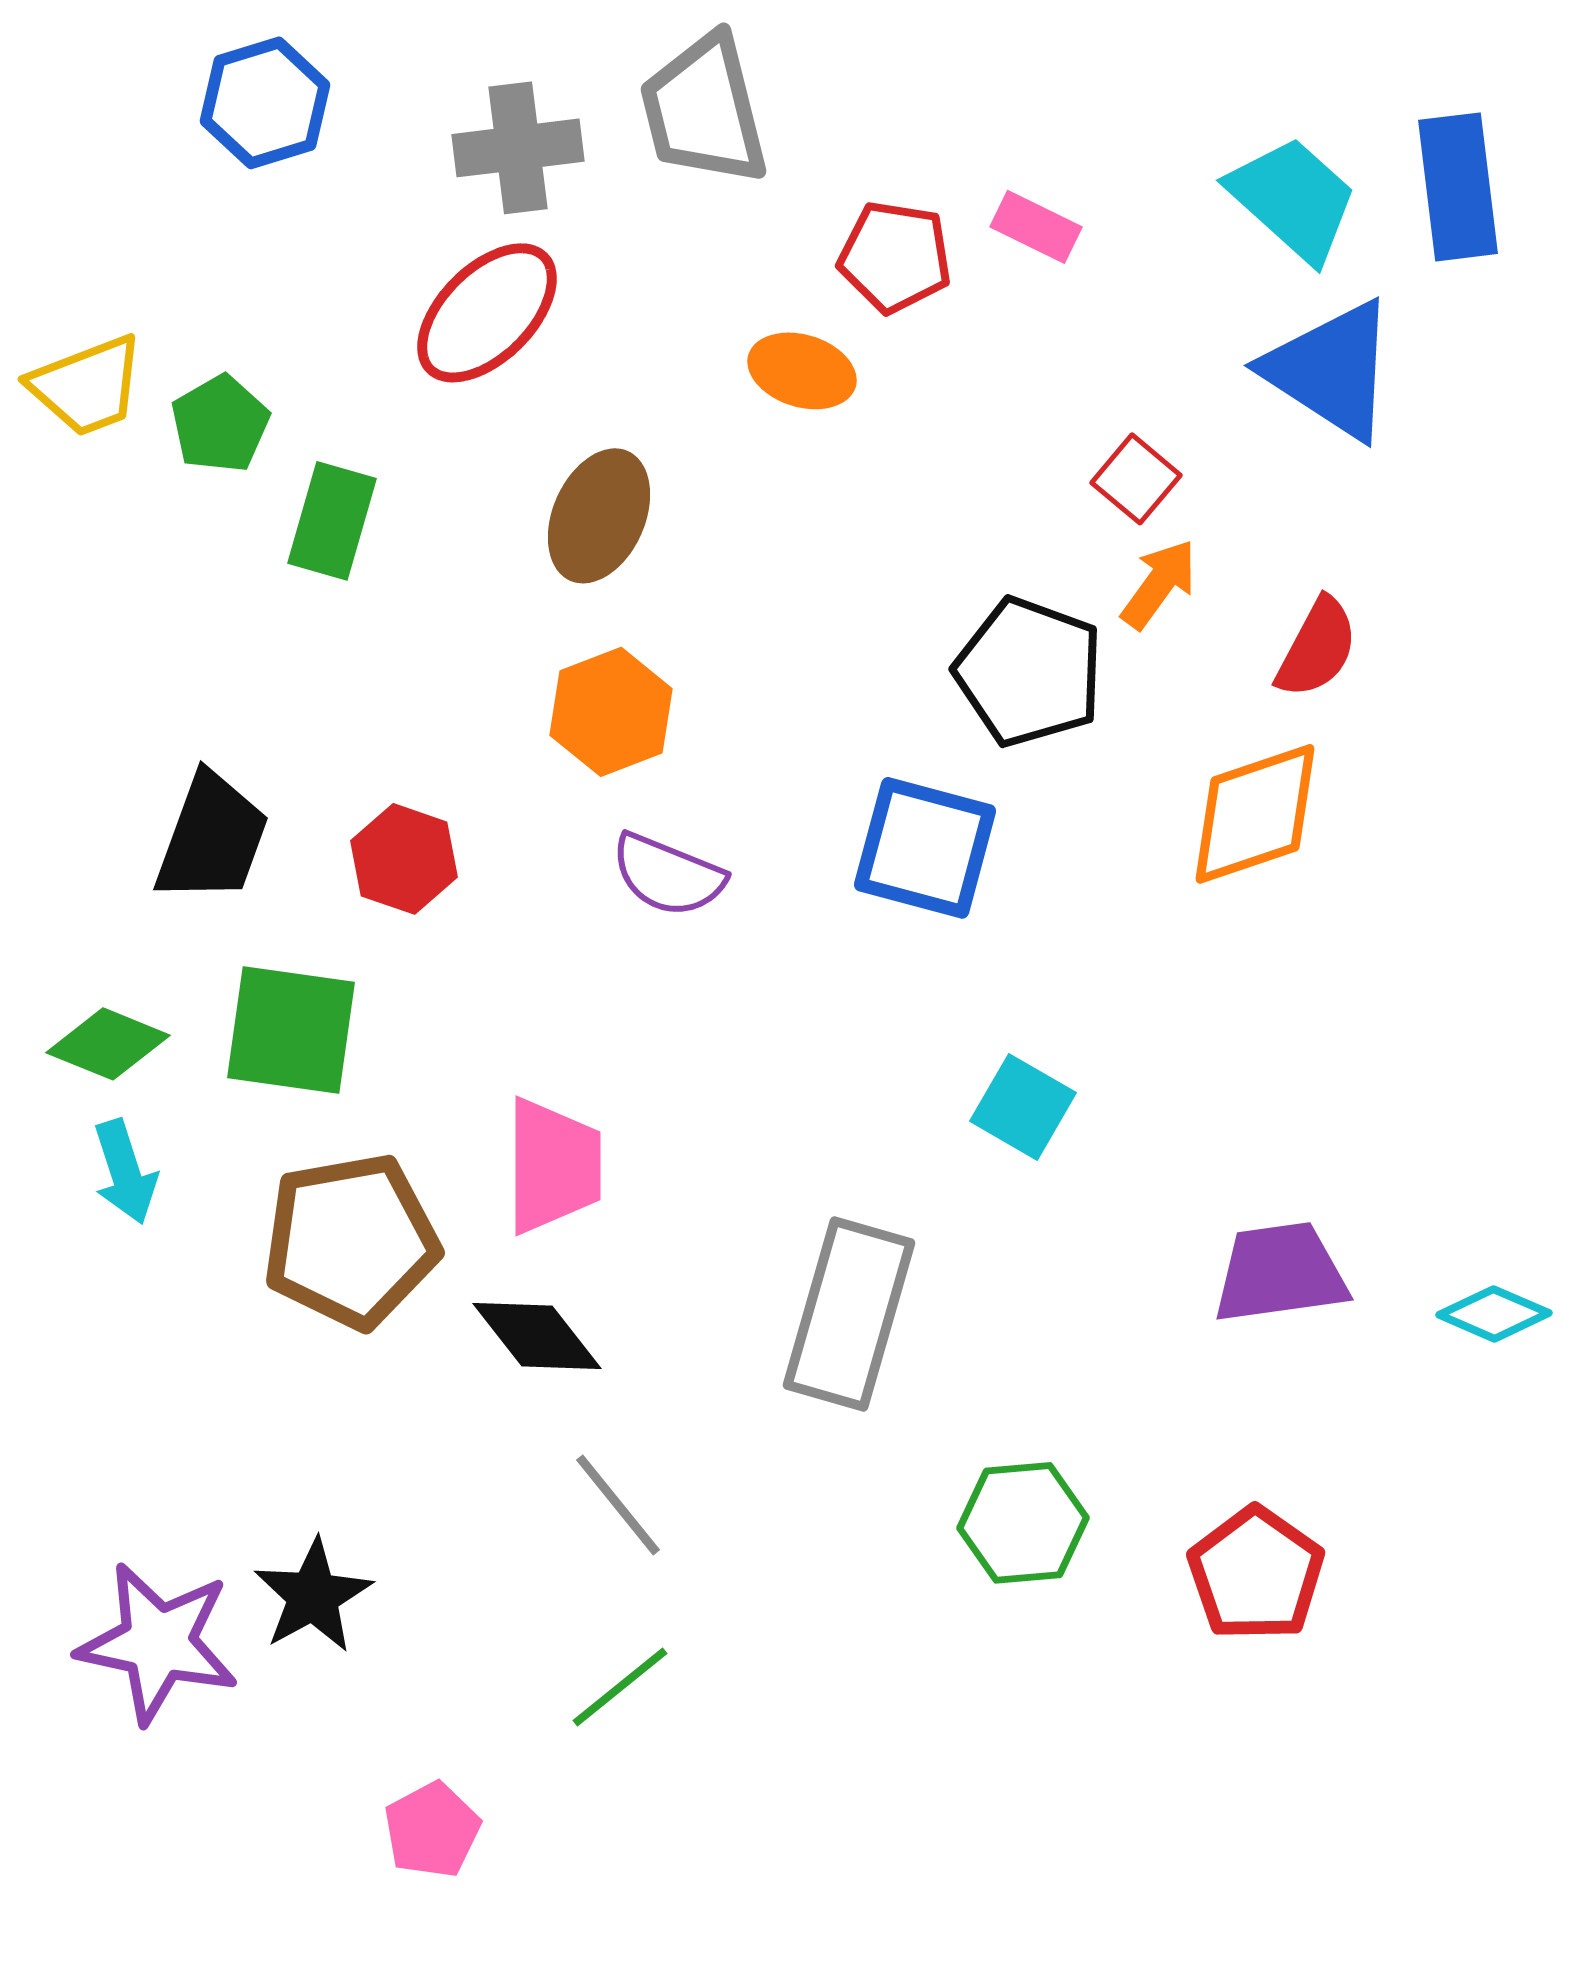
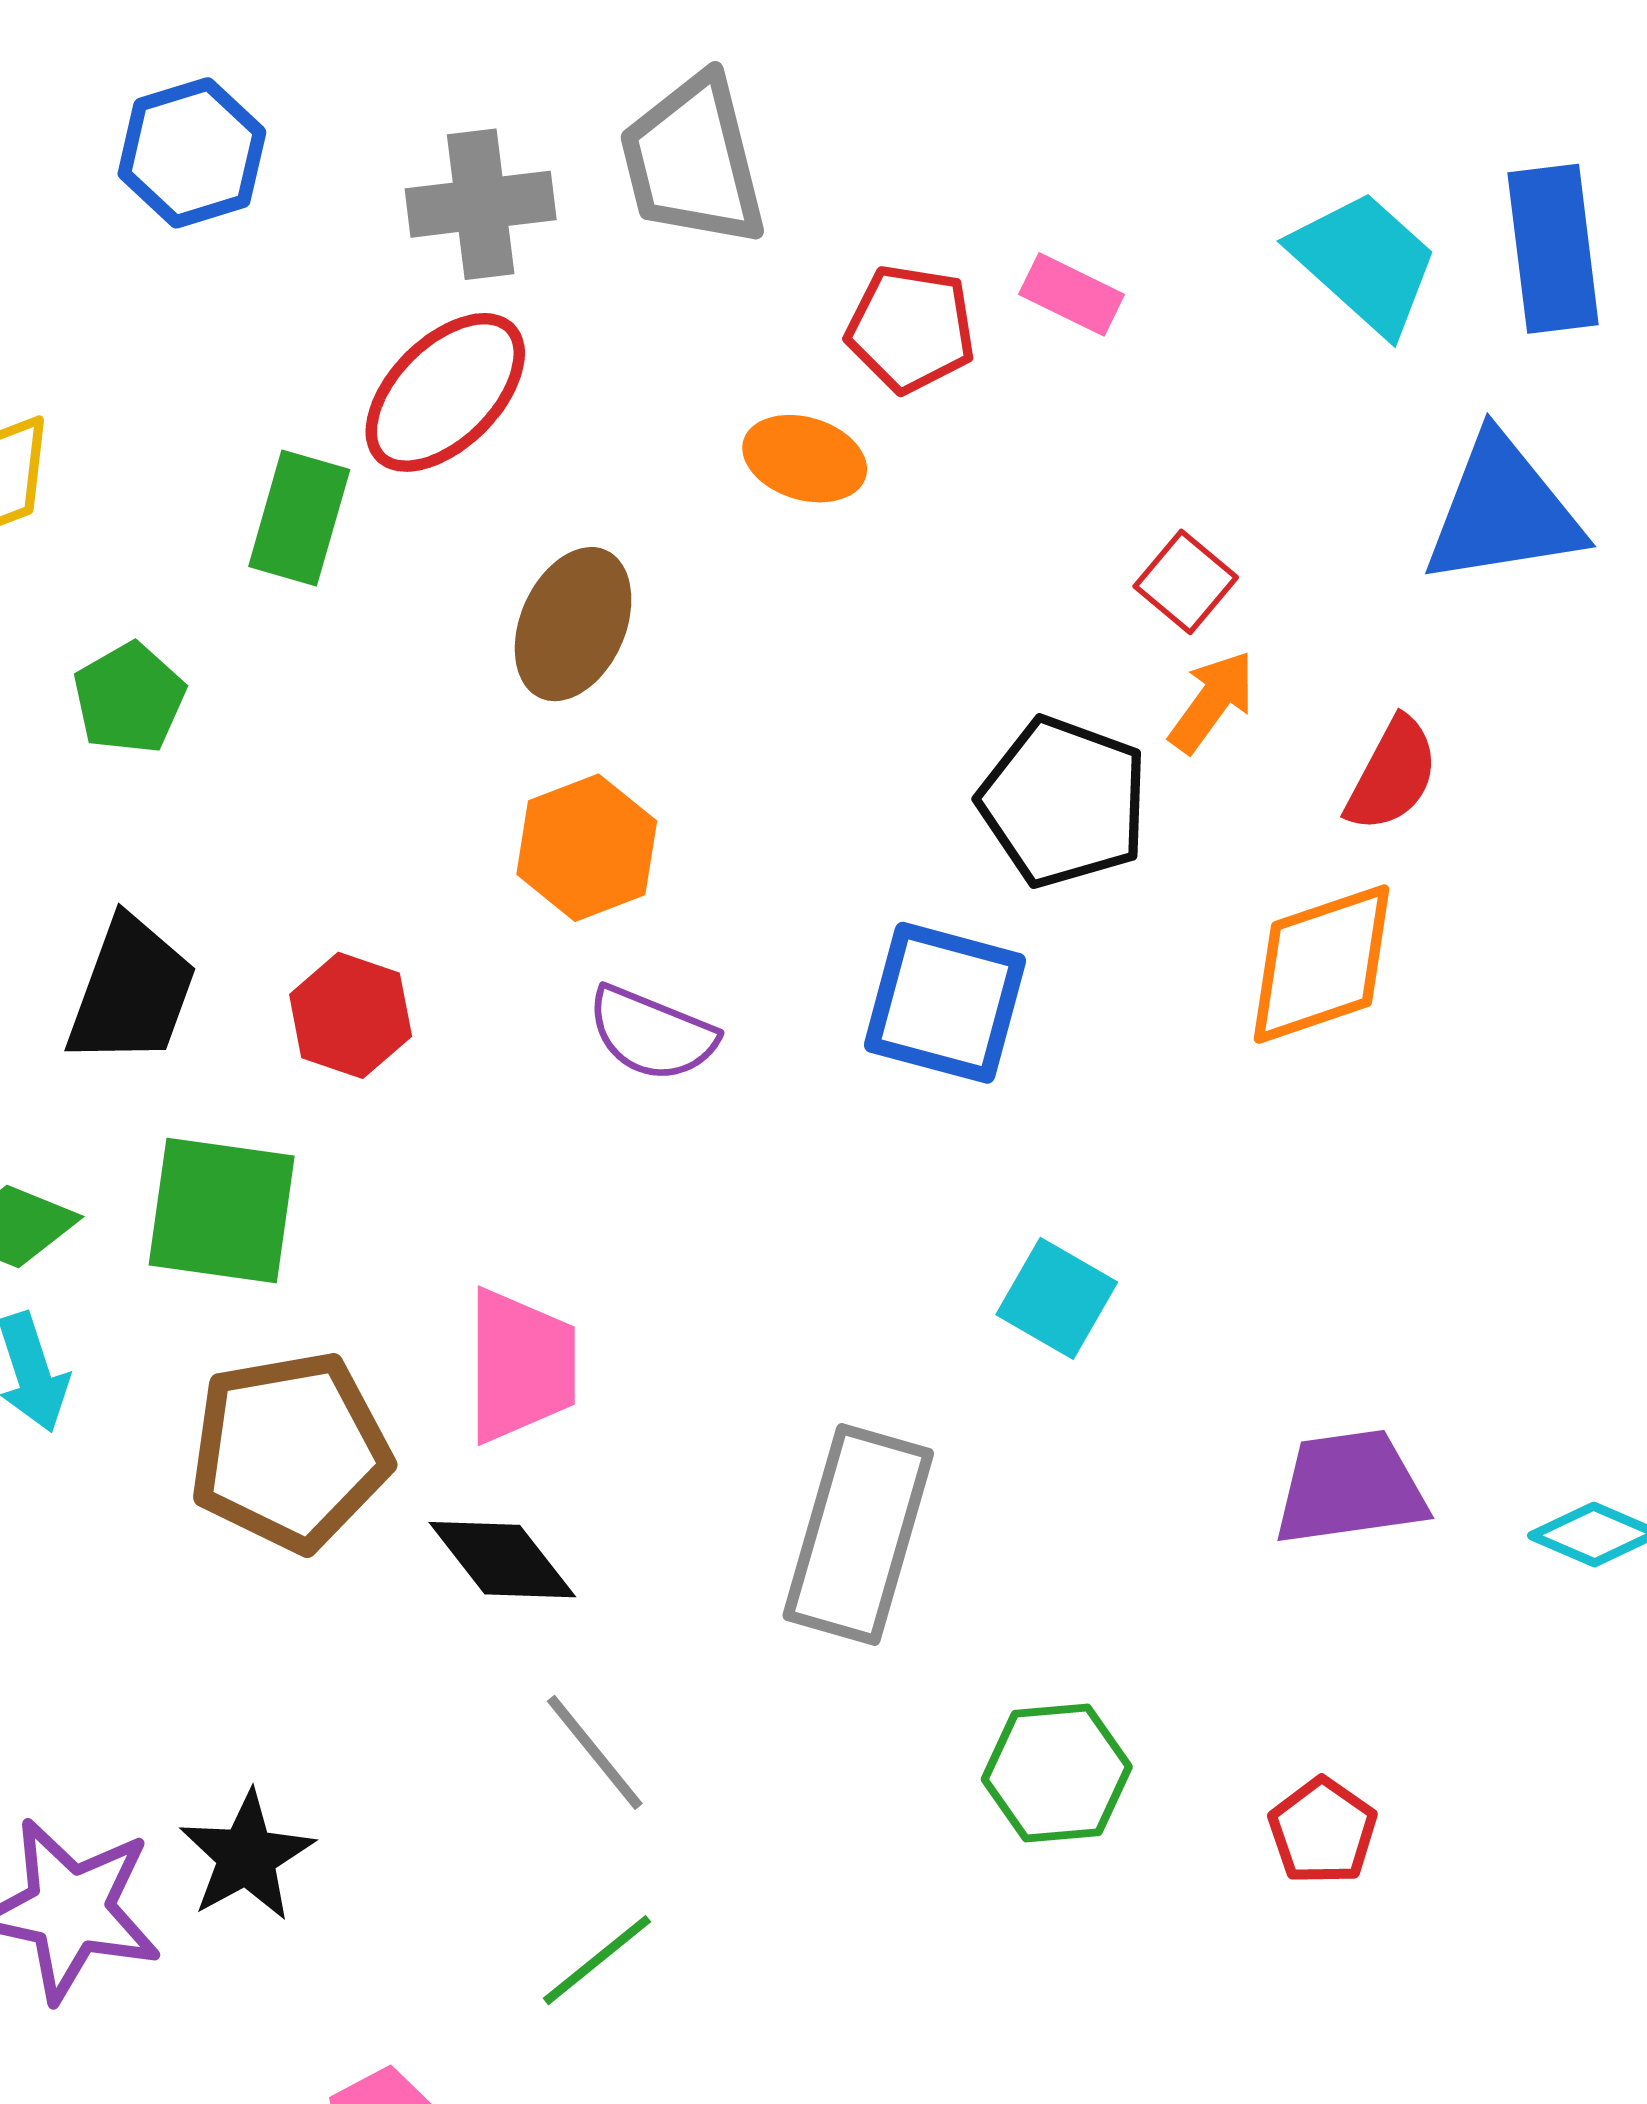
blue triangle: (1331, 370) -> (1503, 511), moved, turned -42
green pentagon: (220, 424) -> (129, 698), moved
green rectangle: (332, 521) -> (299, 518), moved
red pentagon: (1256, 1574) -> (1323, 1831), size x0.7

